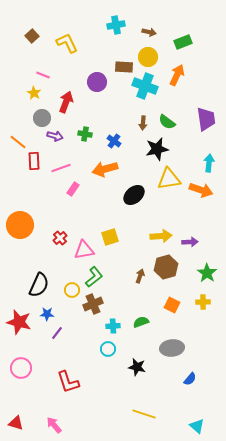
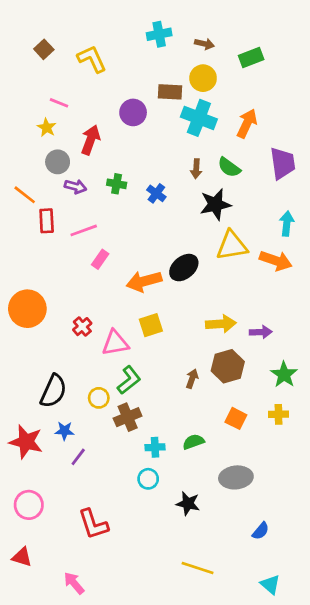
orange arrow: (177, 75) -> (247, 123), moved
orange arrow: (105, 169) -> (144, 281), moved
blue semicircle: (190, 379) -> (261, 531), moved
red triangle: (16, 423) -> (22, 557), moved

